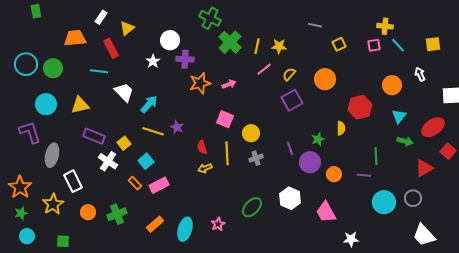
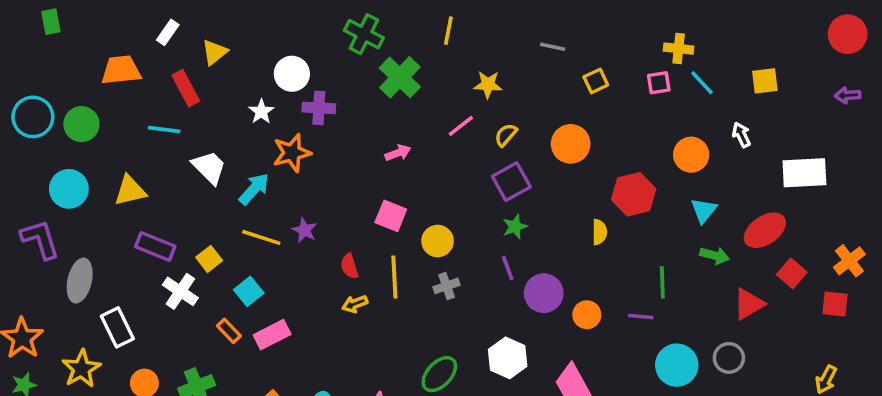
yellow line: (257, 46) -> (448, 31), moved
orange star: (200, 83) -> (292, 153), moved
green star: (318, 139) -> (515, 227), moved

